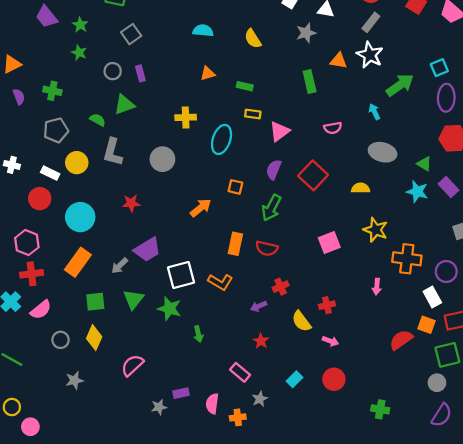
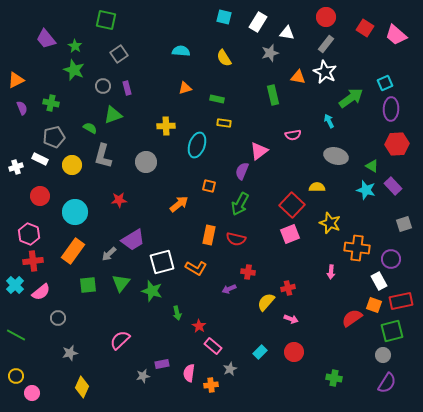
green star: (79, 53) -> (74, 70), size x1.5
pink triangle: (279, 131) -> (259, 151), moved
white cross: (12, 165) -> (16, 167), turned -32
white rectangle: (50, 173) -> (40, 159), moved
red square: (313, 175) -> (292, 205), moved
red cross: (281, 287) -> (248, 272), turned 32
yellow semicircle: (301, 321) -> (266, 302), turned 78
yellow diamond: (94, 338) -> (82, 387), moved
red star: (261, 341) -> (199, 326), moved

